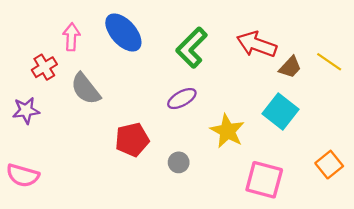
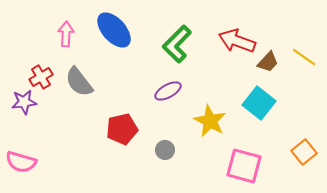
red cross: (44, 67) -> (41, 77), moved

